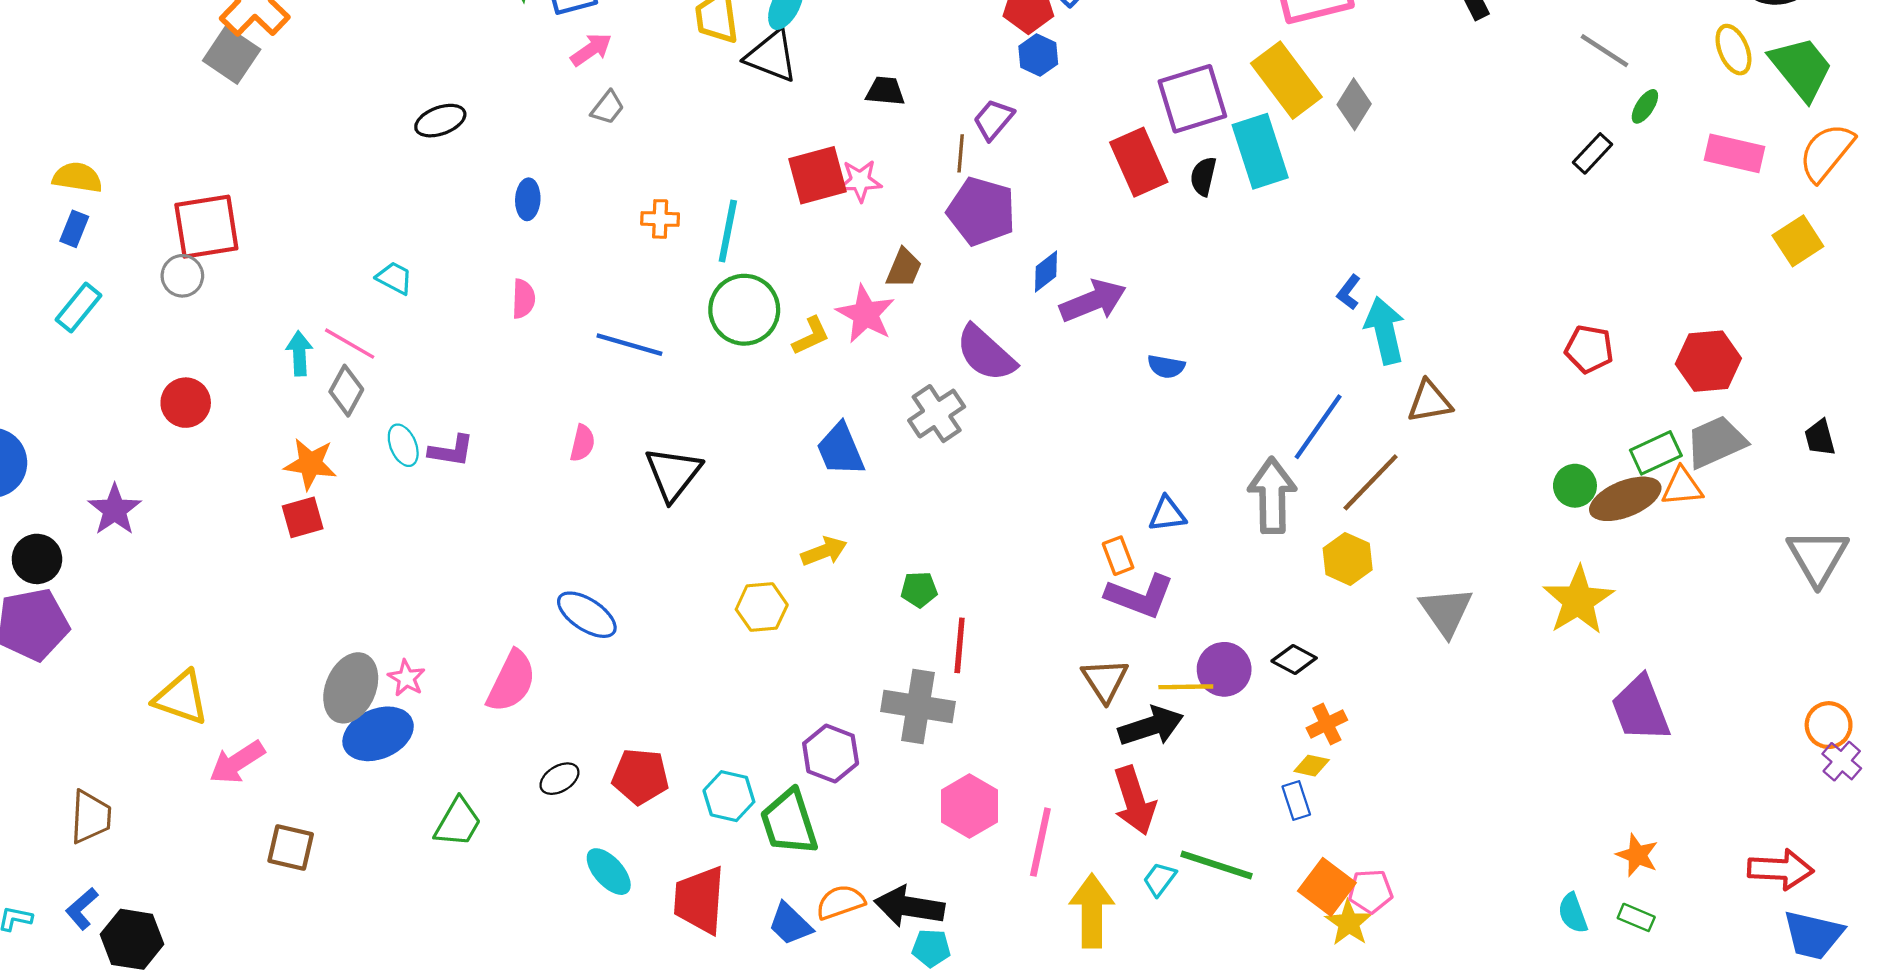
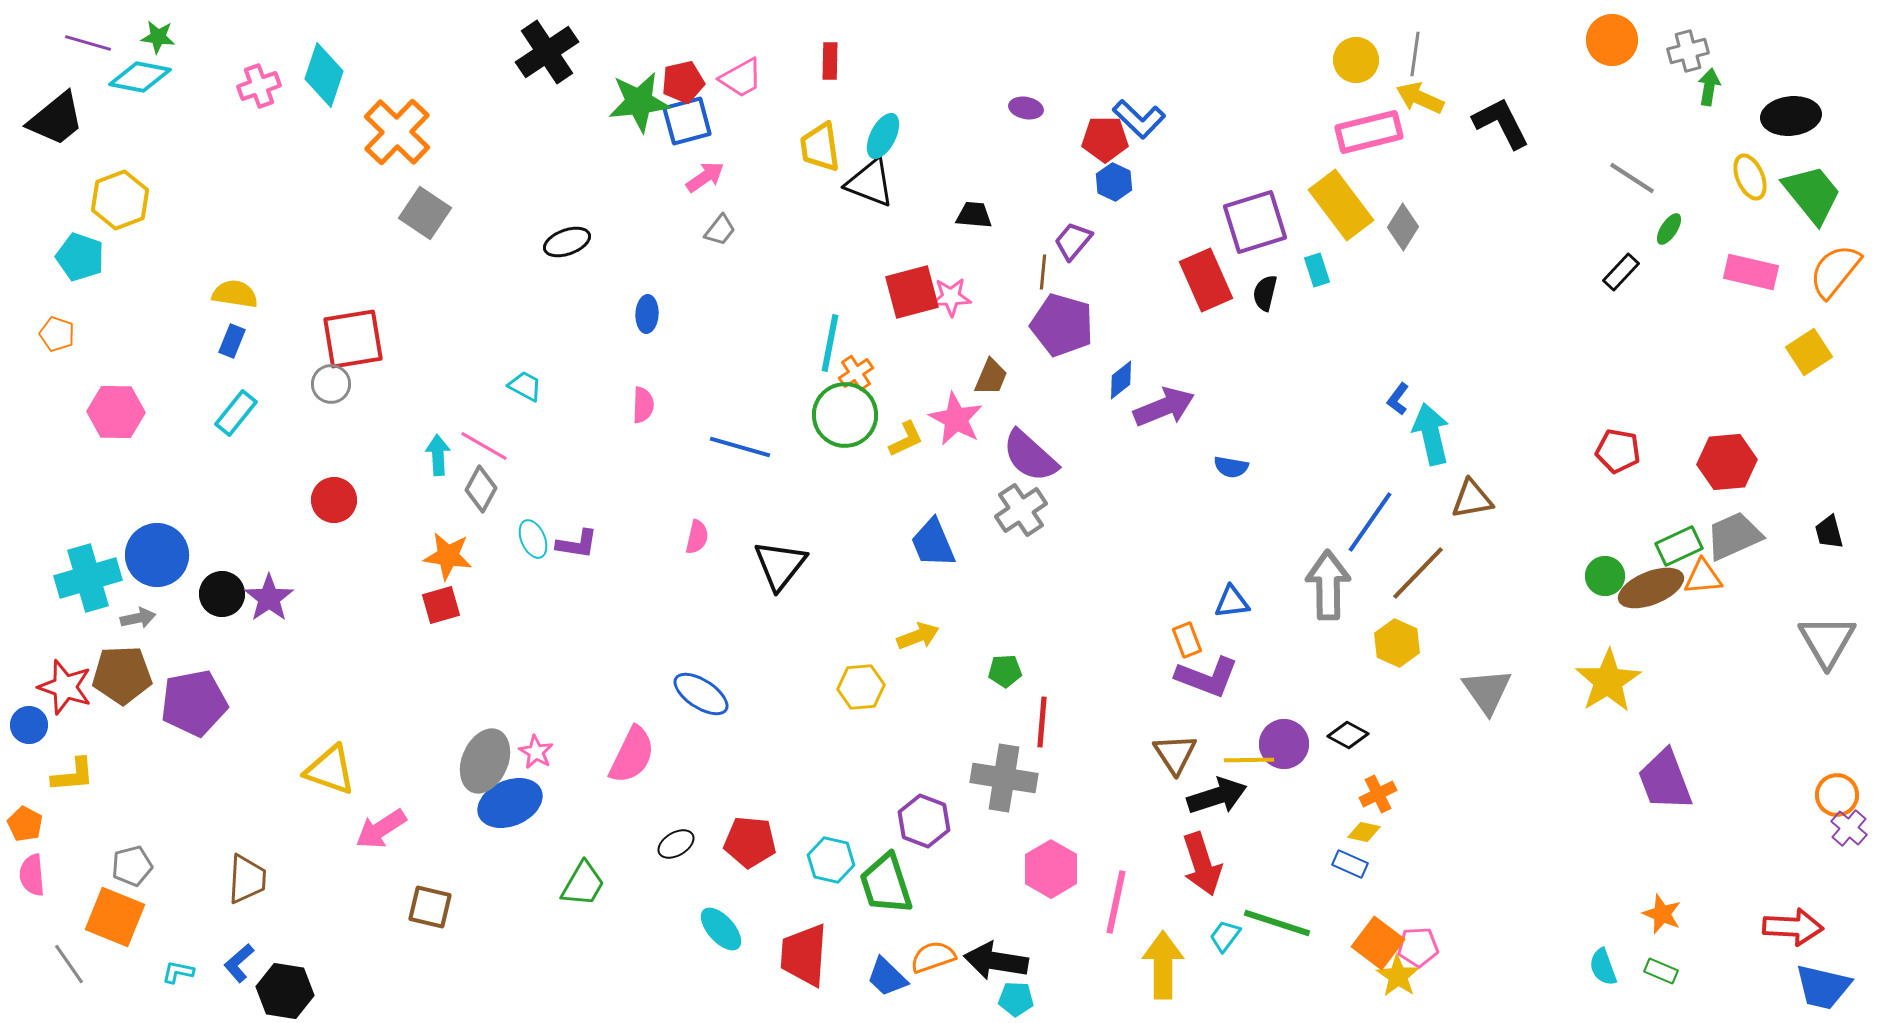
gray square: (232, 55) -> (425, 213), moved
cyan rectangle: (1260, 151) -> (1317, 270), size x0.5
orange cross: (660, 219) -> (856, 373), moved, turned -36
purple semicircle: (986, 353) -> (1030, 456), moved
black circle: (37, 559) -> (222, 594), moved
blue rectangle: (1296, 801) -> (1350, 864), turned -48

